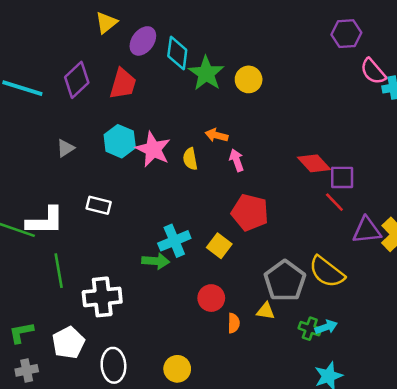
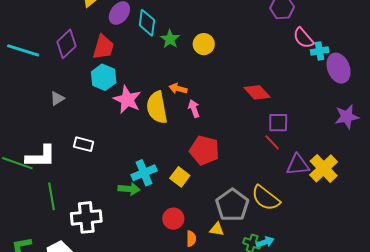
green star: (206, 73) -> (170, 39), size x0.7
cyan hexagon: (120, 141) -> (104, 77), moved
yellow semicircle: (190, 159) -> (157, 107), size x1.8
red diamond: (314, 163) -> (257, 92), moved

